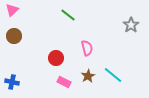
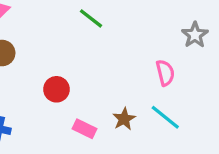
pink semicircle: (87, 48) -> (165, 73), moved
red circle: (56, 58) -> (56, 89), moved

